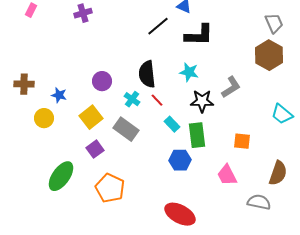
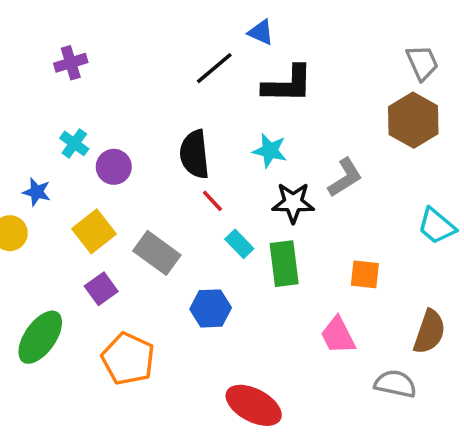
purple cross: (83, 13) -> (71, 63), moved
cyan cross: (132, 99) -> (74, 143), moved
blue hexagon: (180, 160) -> (211, 308), moved

